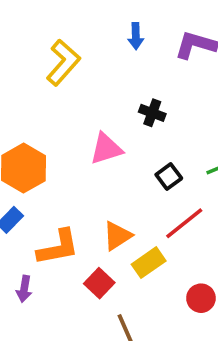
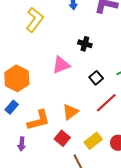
yellow rectangle: (149, 263) -> (93, 141), moved

